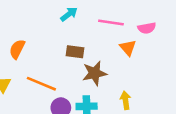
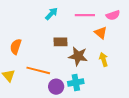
brown star: (95, 73) -> (78, 56), turned 30
yellow arrow: (125, 100) -> (104, 60), moved

